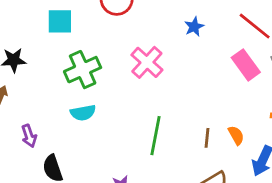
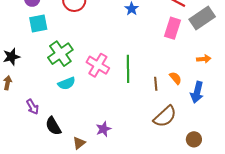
pink cross: (147, 62) -> (98, 65), moved
pink rectangle: (246, 65) -> (172, 28), turned 65
green line: (156, 136) -> (128, 69), moved

